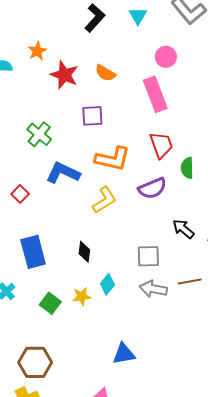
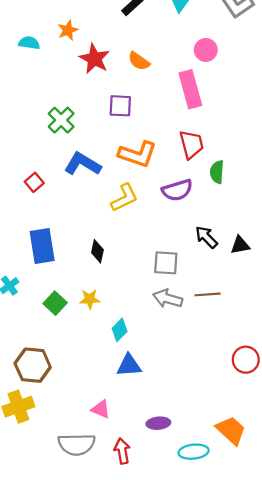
cyan diamond: (107, 284) -> (120, 330), moved

